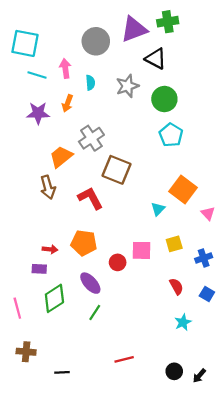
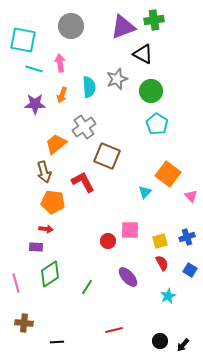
gray circle: (96, 41) -> (71, 26), moved
cyan semicircle: (90, 83) -> (89, 87), moved, size x1.5
orange pentagon: (84, 243) -> (53, 202), moved
yellow square: (174, 244) -> (160, 241), moved
purple ellipse: (90, 283) -> (128, 277), moved

